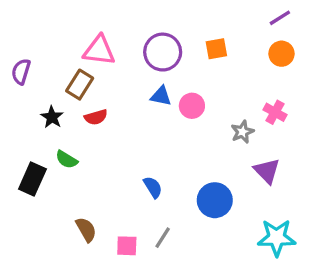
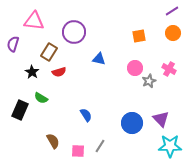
orange square: (216, 49) -> (139, 36), moved
pink triangle: (99, 50) -> (34, 21), moved
purple circle: (163, 52) -> (74, 32), moved
pink circle: (192, 106) -> (135, 68), moved
purple triangle: (267, 171) -> (161, 119), moved
blue semicircle: (153, 187) -> (86, 115), moved

